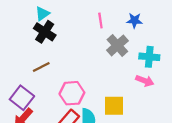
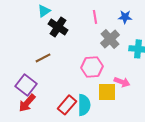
black cross: (45, 32) -> (58, 27), moved
pink arrow: (145, 81) -> (122, 82), moved
pink hexagon: (72, 93) -> (92, 67), moved

